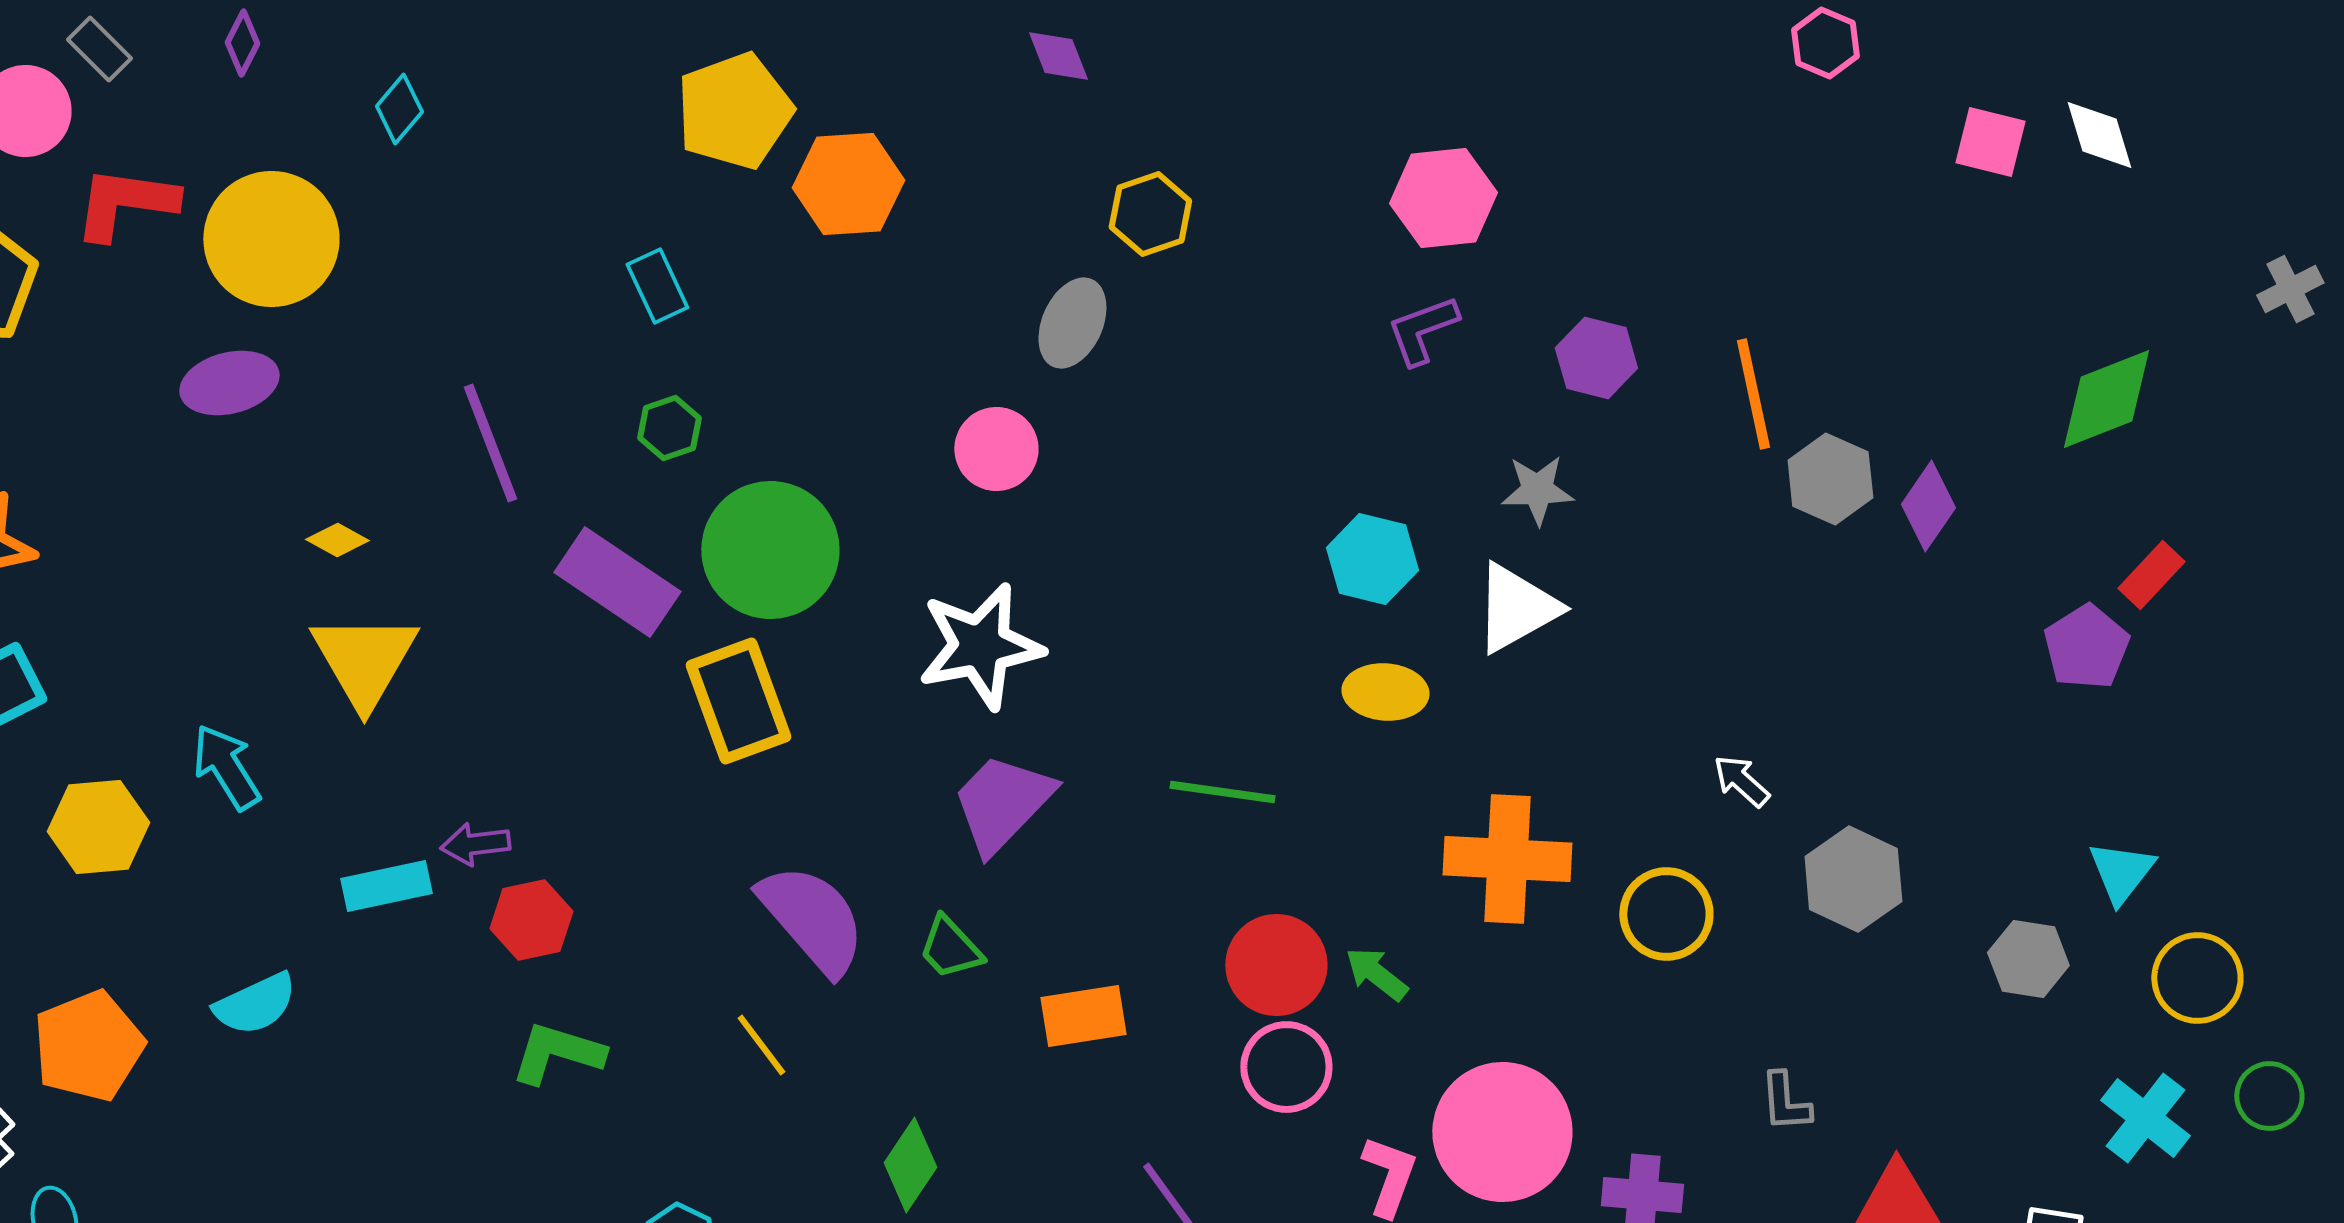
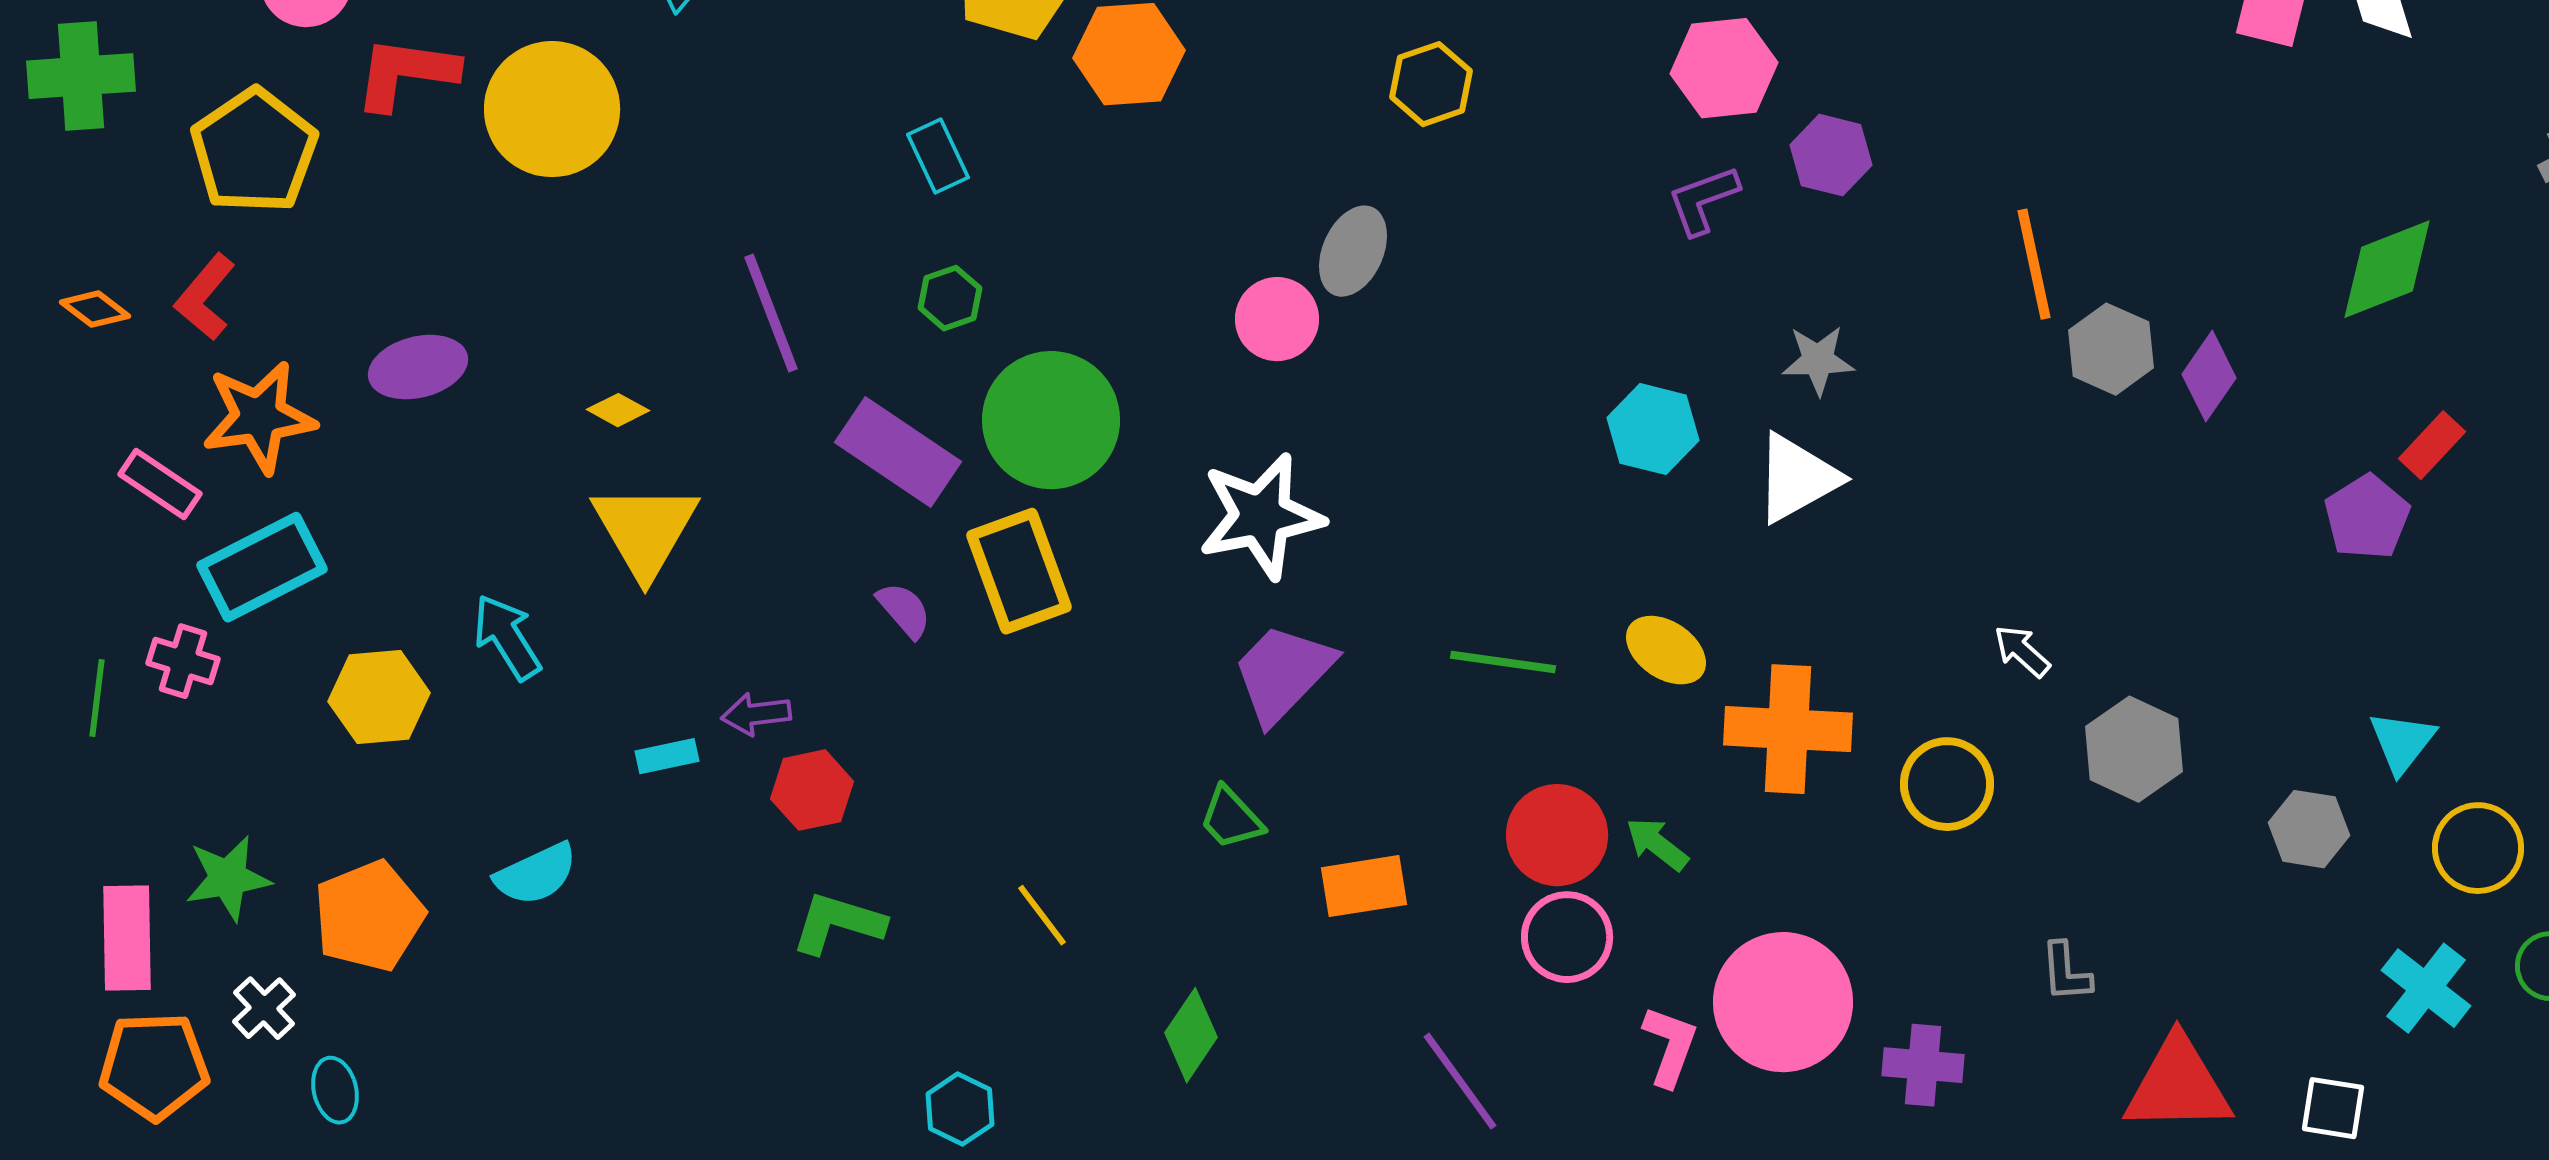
gray ellipse: (1072, 323) -> (1353, 251), moved
purple hexagon: (1596, 358) -> (1831, 155), moved
purple ellipse: (229, 383) -> (418, 367), moved
yellow ellipse: (1385, 692) -> (1666, 650), moved, turned 30
cyan rectangle: (386, 886) -> (667, 756), size x0.7
purple semicircle: (812, 919) -> (904, 610), moved, size x0.5

